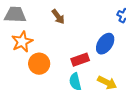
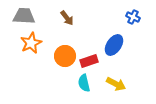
orange circle: (39, 64) -> (65, 56), moved

